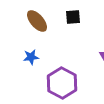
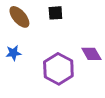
purple hexagon: (62, 83) -> (58, 69), moved

